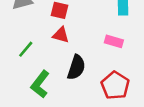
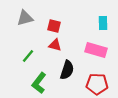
pink rectangle: (114, 41) -> (96, 50), size x1.5
red pentagon: (115, 85) -> (97, 84), turned -30

